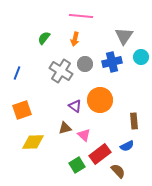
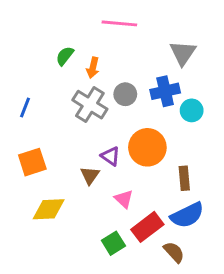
orange arrow: (75, 39) -> (93, 68), moved
cyan circle: (141, 57) -> (192, 110), moved
brown rectangle: (134, 121) -> (184, 178), moved
brown triangle: (65, 128) -> (90, 175), moved, turned -40
blue semicircle: (127, 146) -> (187, 215), size x1.6

